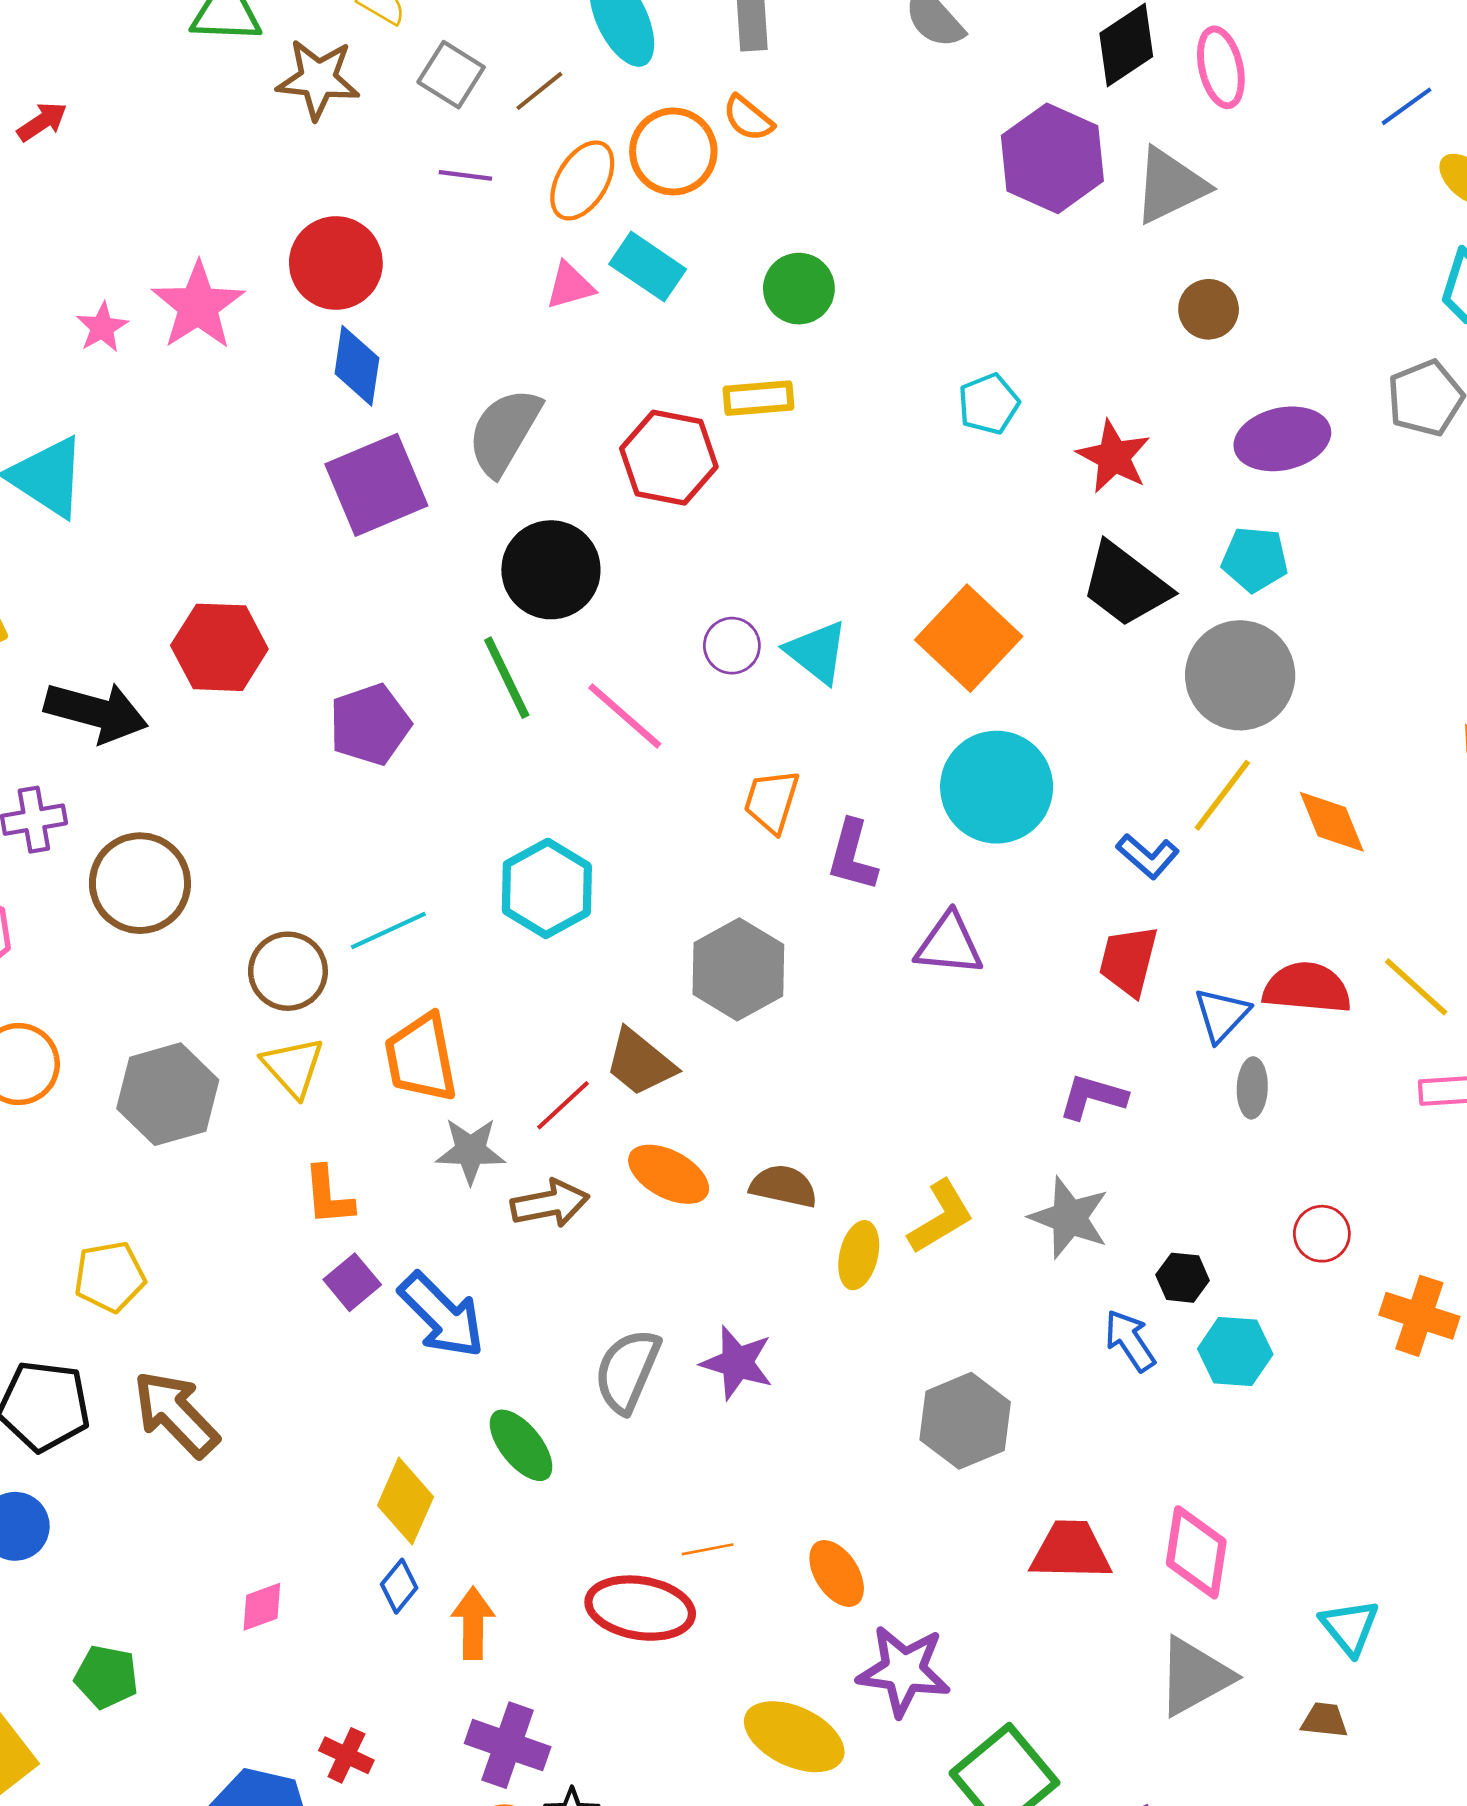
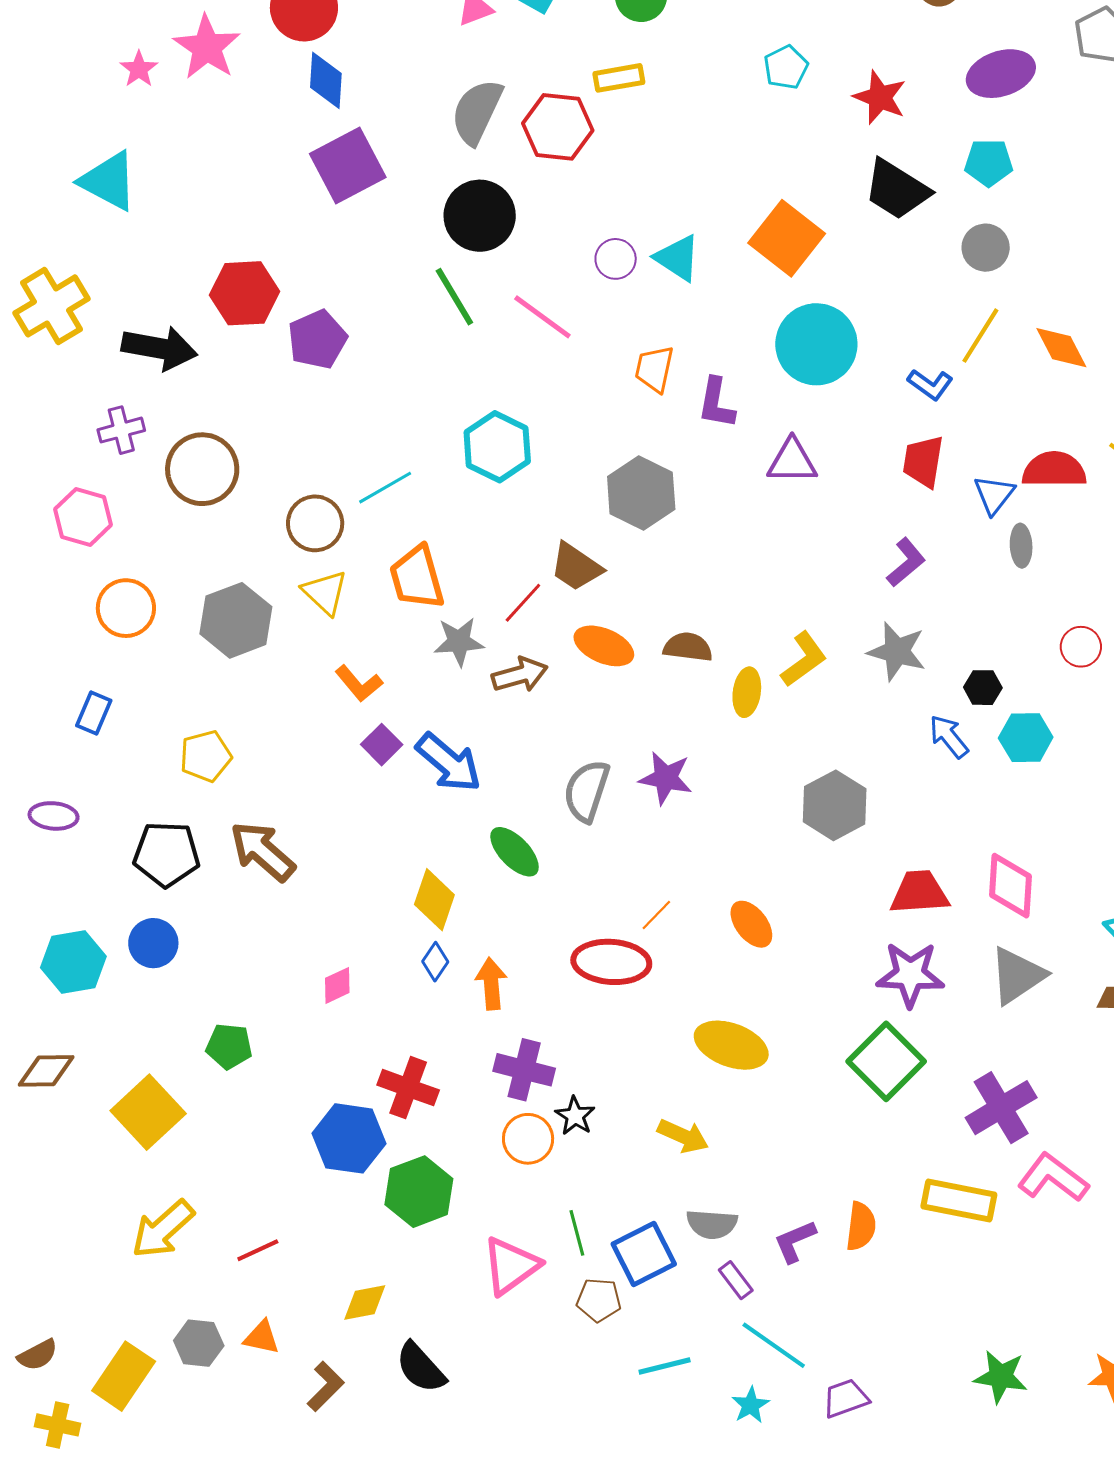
gray semicircle: (504, 432) -> (477, 112), moved
gray circle: (1240, 675) -> (986, 248), size x0.6
purple pentagon: (370, 725) -> (317, 339), moved
purple L-shape: (1093, 1097) -> (906, 562), turned 129
orange L-shape: (328, 1196) -> (359, 683), turned -30
orange line: (708, 1549) -> (656, 915), turned -30
purple star: (904, 1671) -> (910, 974), moved
red cross: (346, 1755) -> (408, 1088), size x1.5

